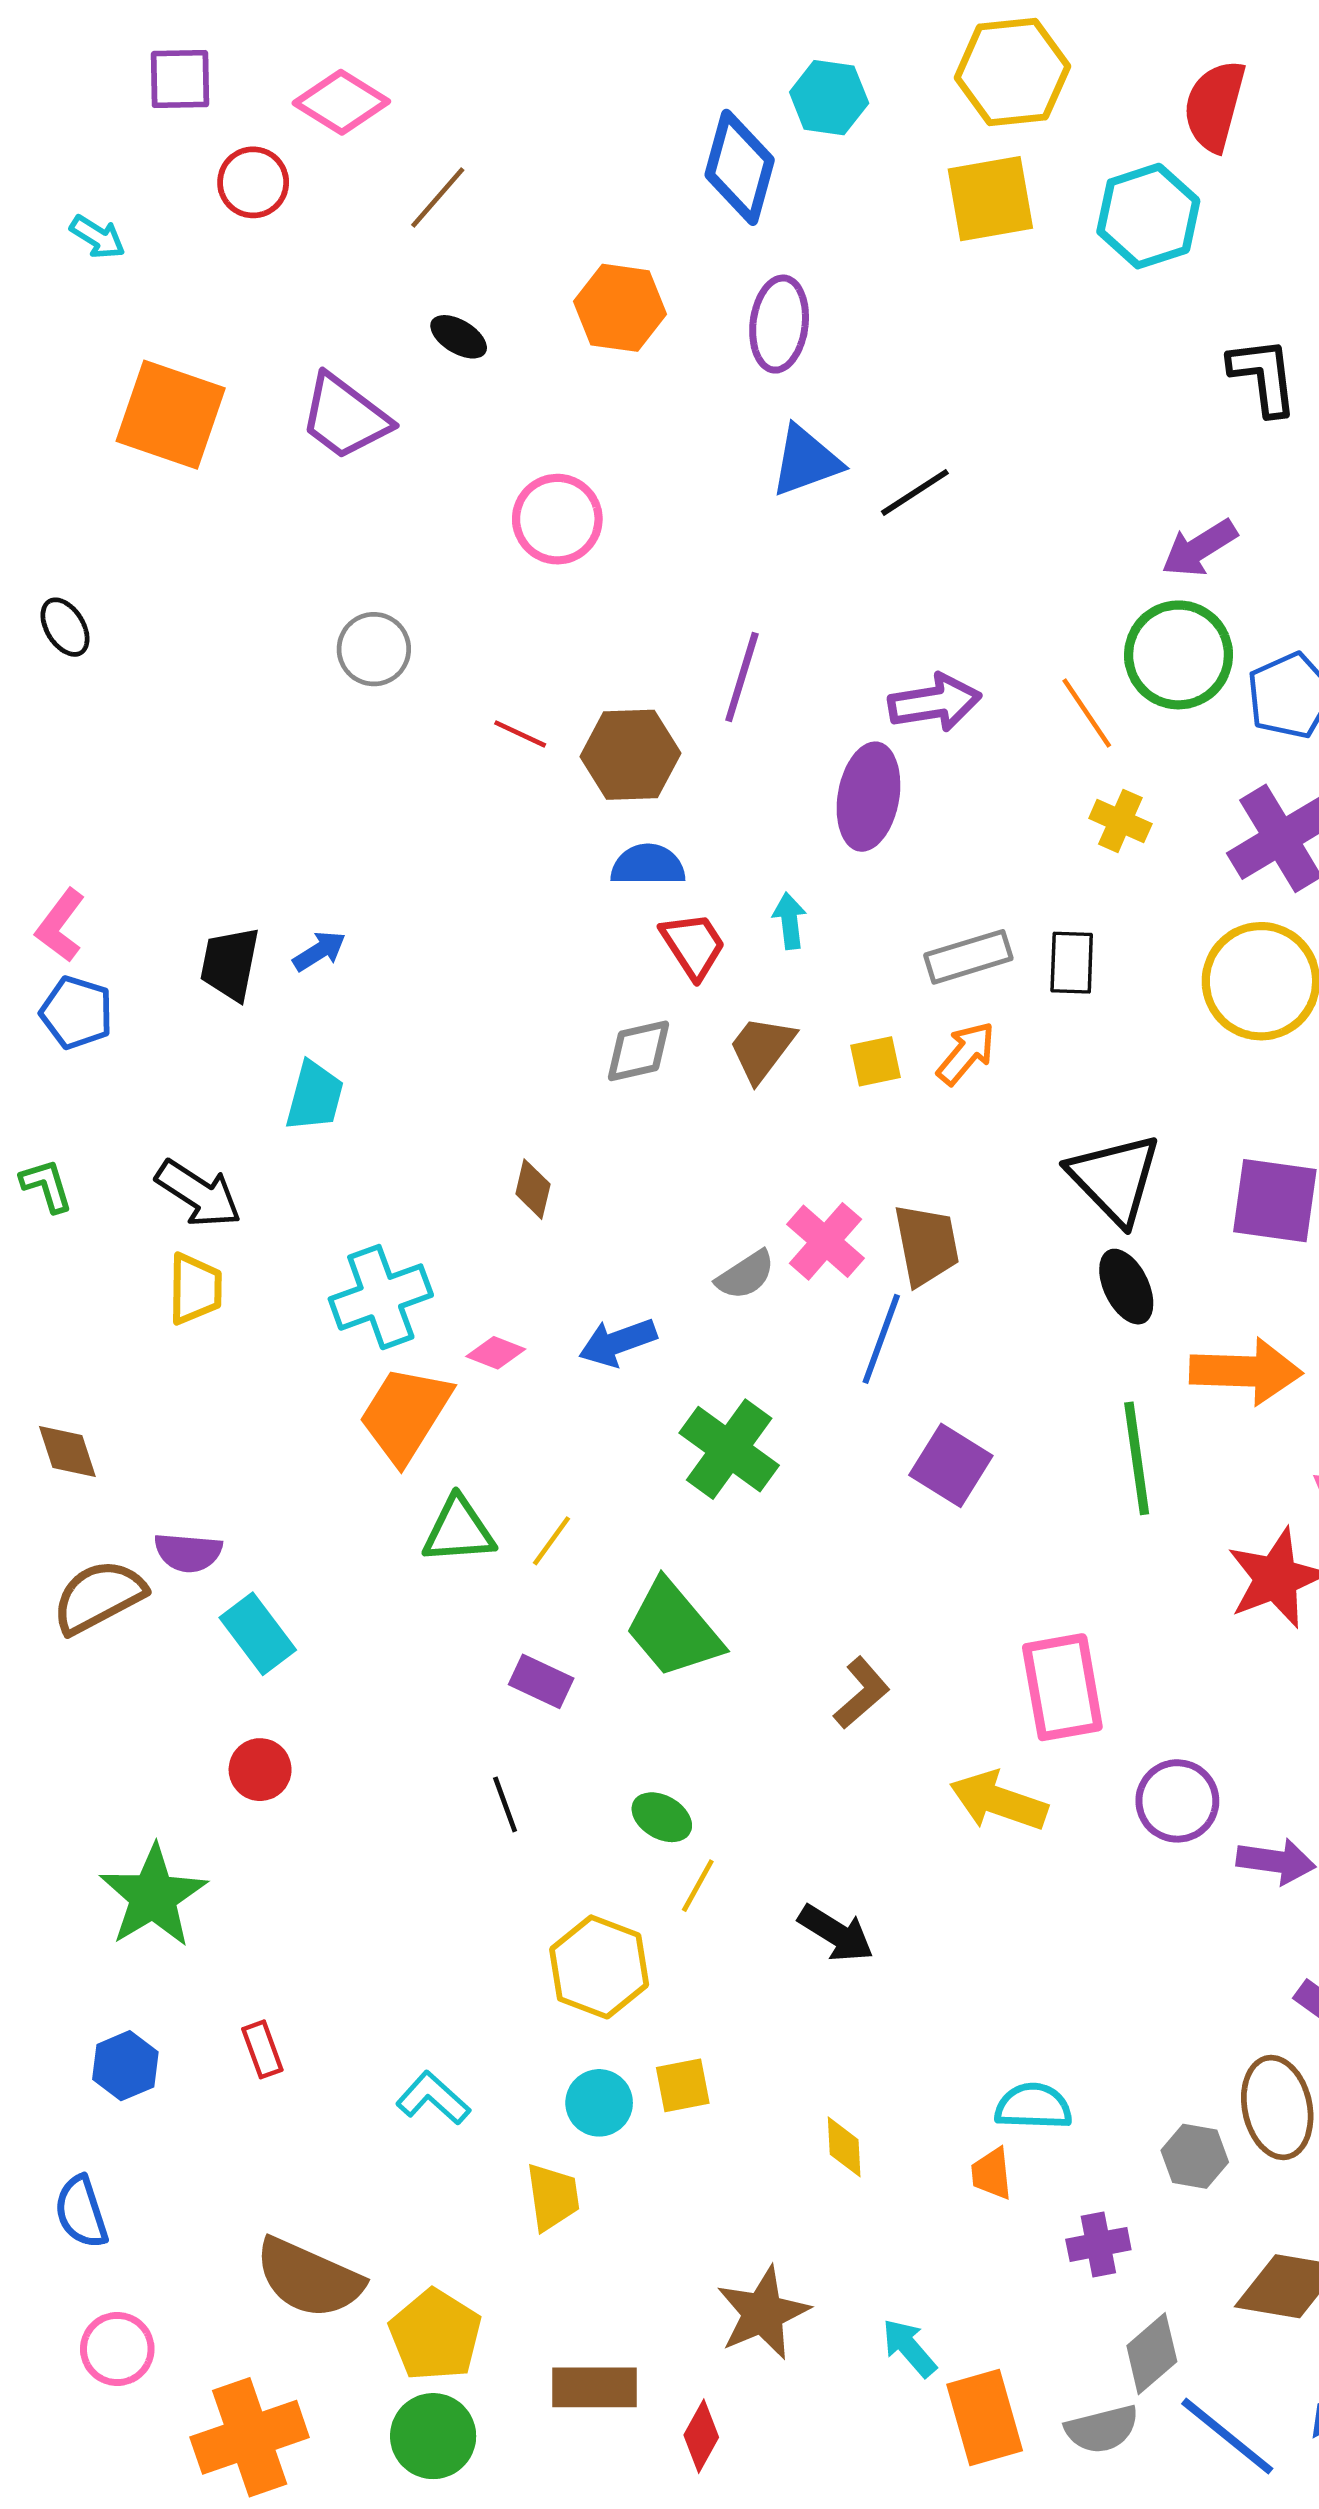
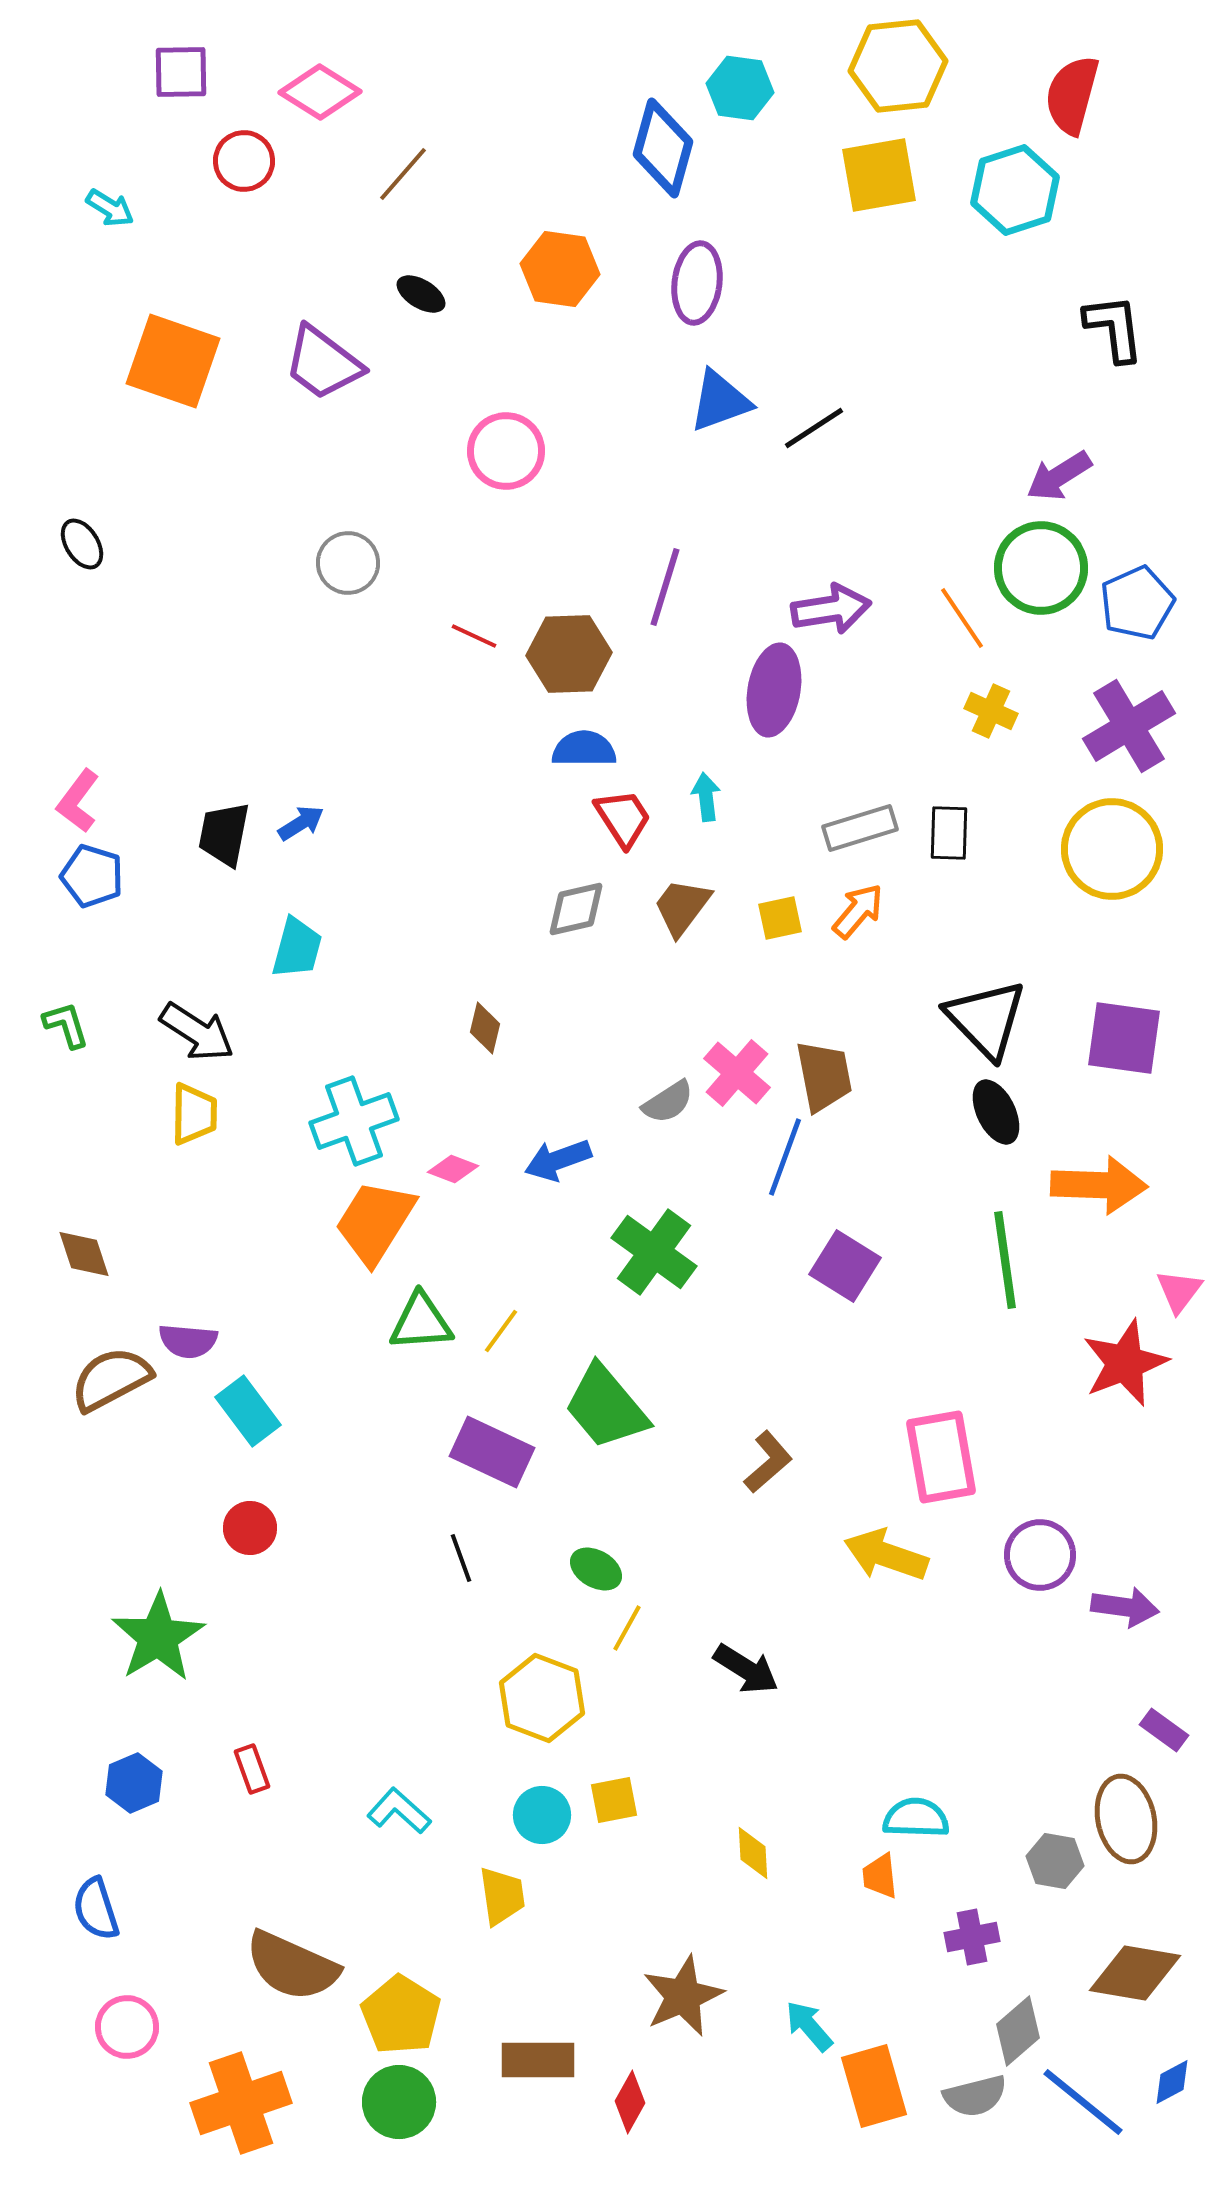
purple rectangle: (541, 1681) -> (492, 1452), size x1.5

